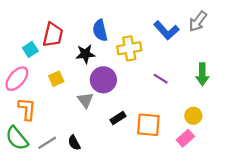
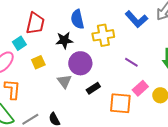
cyan square: (30, 49) -> (19, 43), moved
black rectangle: (118, 118) -> (93, 88), moved
pink rectangle: (185, 138) -> (140, 88), moved

